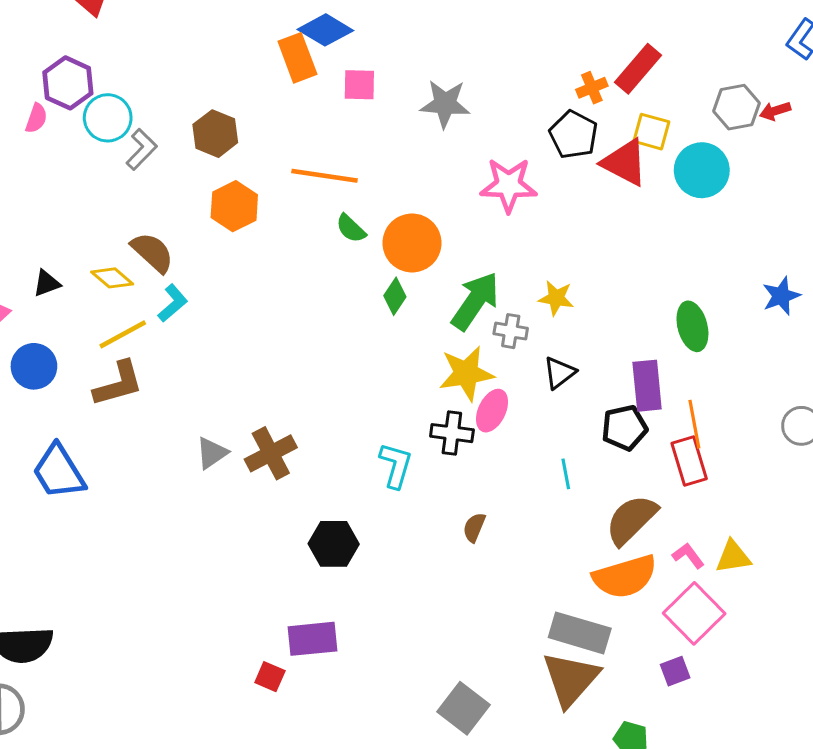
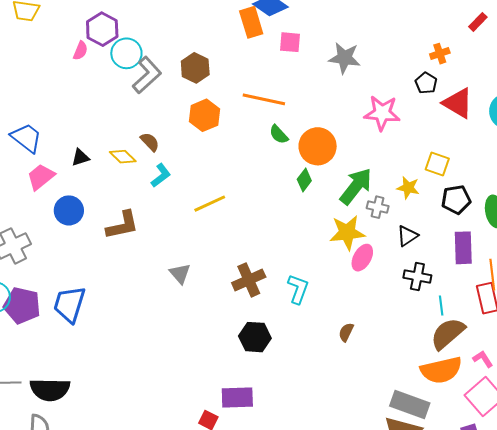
red rectangle: (638, 69) -> (478, 22), moved, size x0.6
yellow square: (651, 132) -> (437, 164), moved
black pentagon: (574, 135) -> (426, 83), size x0.7
gray L-shape: (141, 149) -> (147, 75), size x1.4
brown semicircle: (152, 252) -> (150, 142), size x0.7
yellow line: (123, 334) -> (210, 204), moved
black pentagon: (624, 428) -> (456, 200), moved
black cross: (452, 433) -> (417, 276), moved
gray triangle: (212, 453) -> (180, 273), turned -40
brown cross: (271, 453) -> (249, 280), moved
blue trapezoid: (59, 472) -> (69, 304), moved, turned 45
cyan line: (566, 474) -> (441, 306), moved

